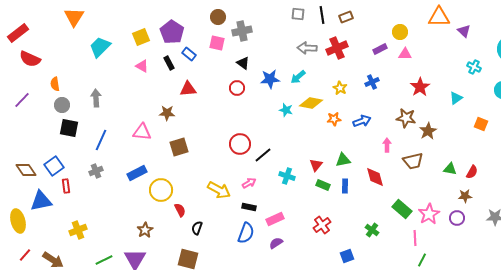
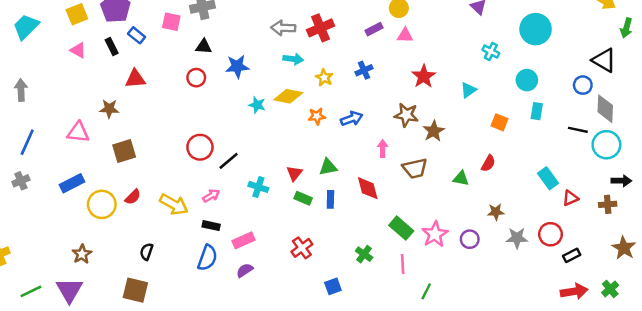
black triangle: (243, 63) -> (204, 47), turned -32
cyan arrow: (298, 77) -> (293, 59), moved, turned -133
red semicircle: (472, 172) -> (488, 163), moved
brown star: (465, 196) -> (496, 212), moved
red semicircle: (180, 210) -> (133, 197), moved, turned 72
pink line: (415, 238) -> (403, 264), moved

